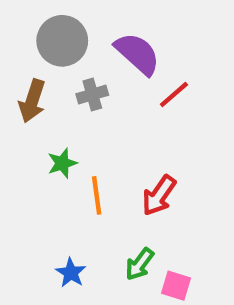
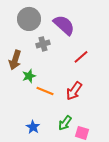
red line: (174, 94) -> (81, 57), moved
brown arrow: (32, 101) -> (15, 60), moved
orange line: (97, 195) -> (45, 91), turned -60

